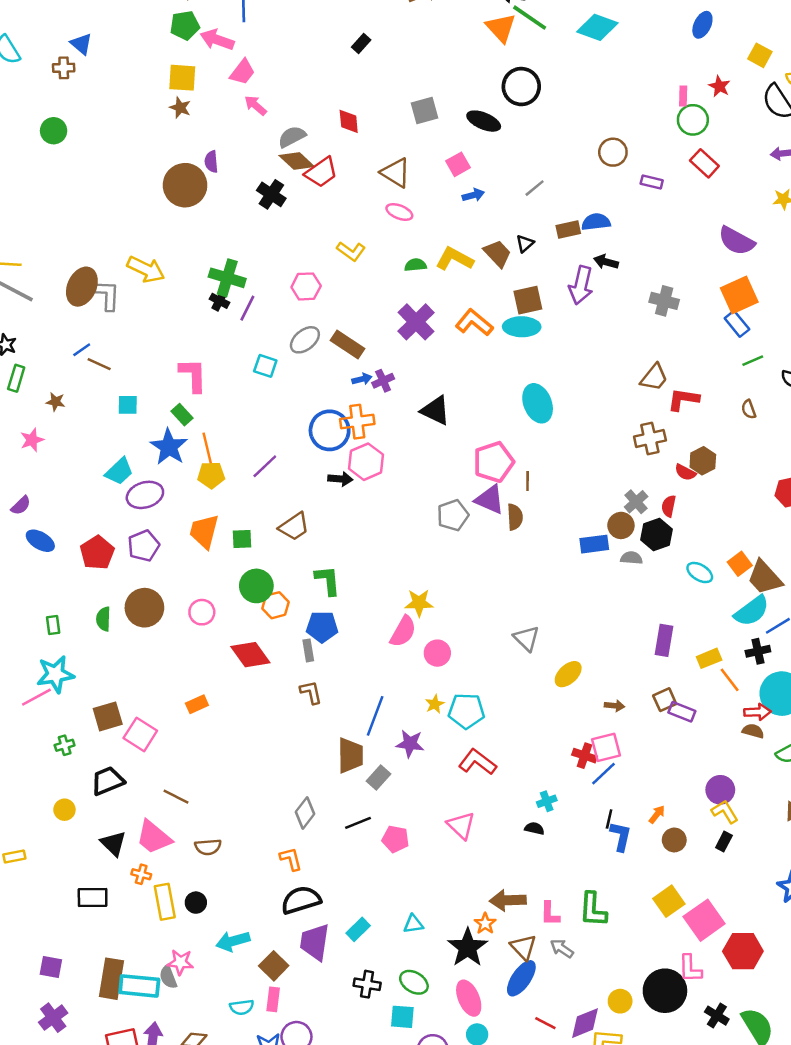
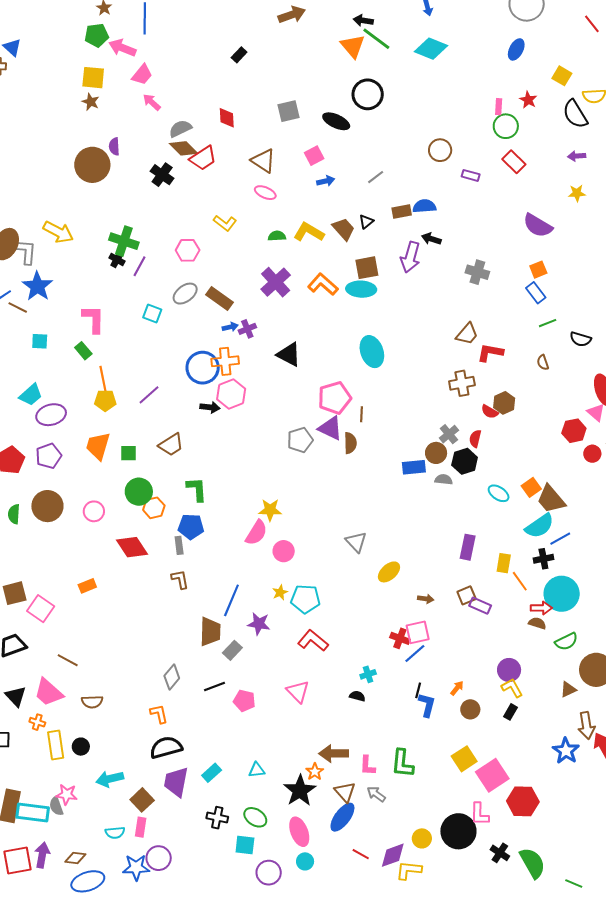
orange square: (739, 295) -> (538, 270), size x0.6
blue star: (169, 447) -> (37, 286), moved
yellow rectangle: (709, 658) -> (504, 563), turned -60

